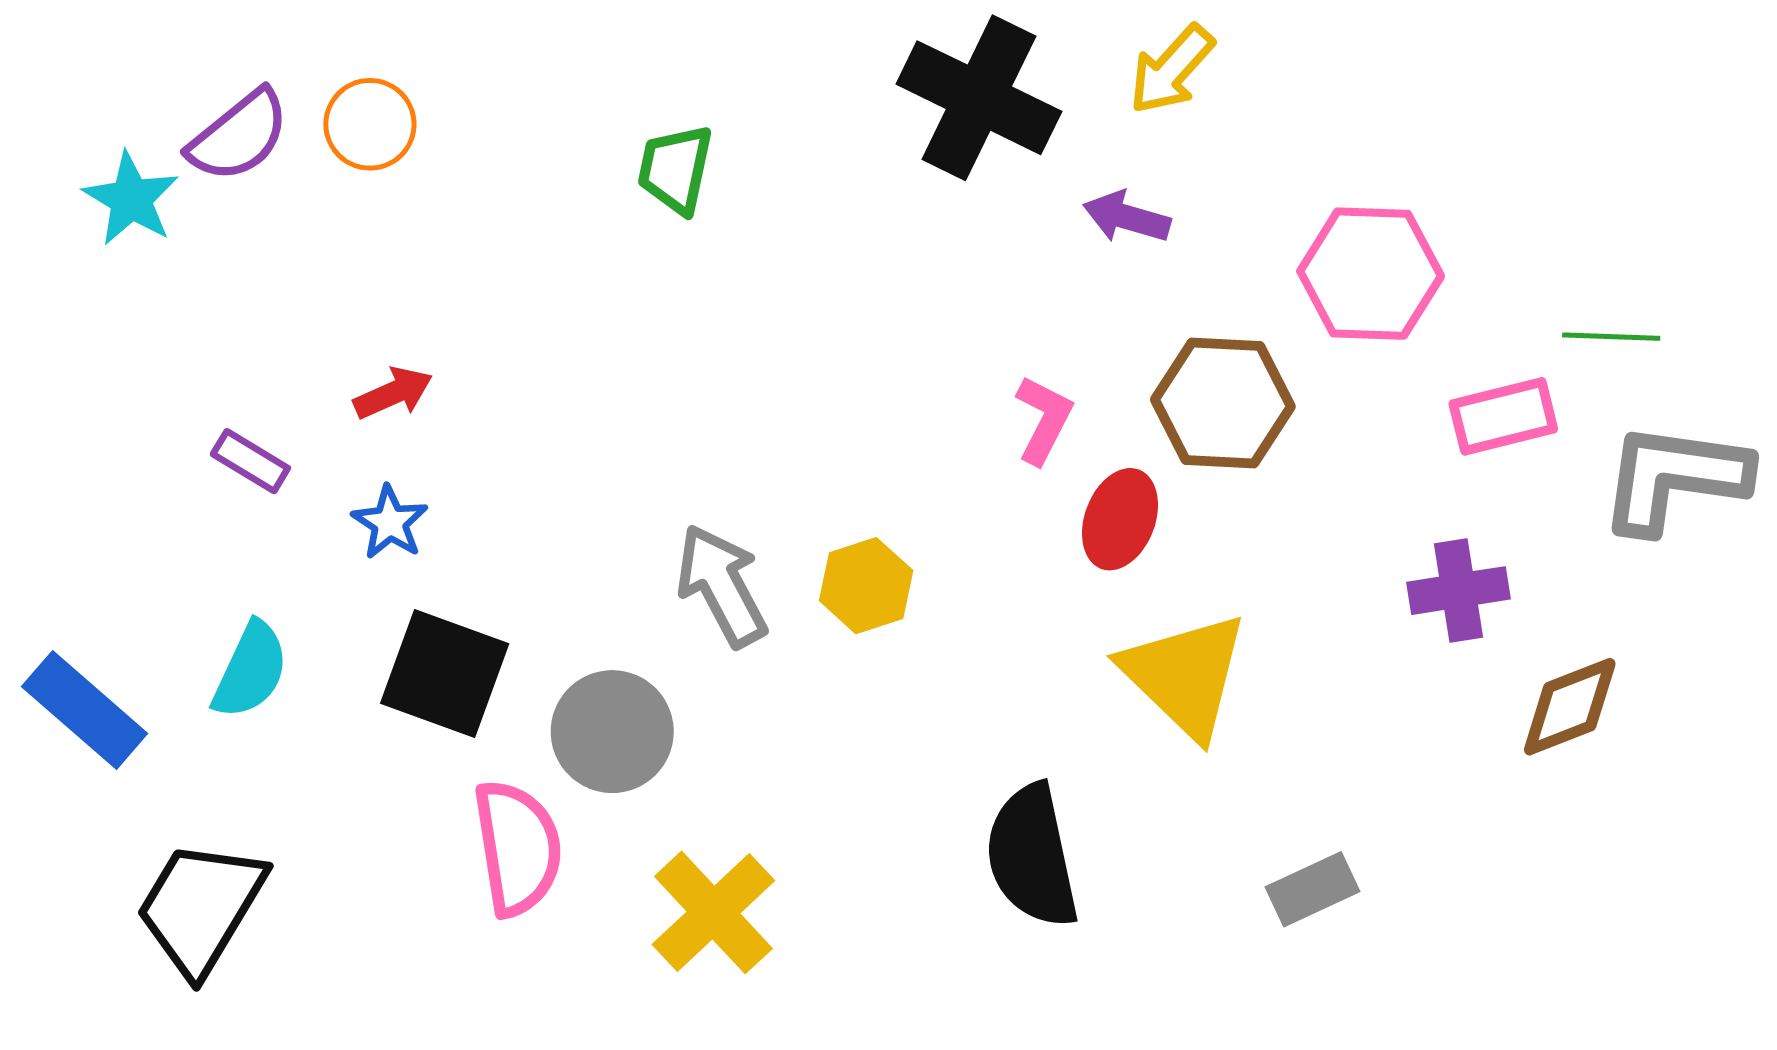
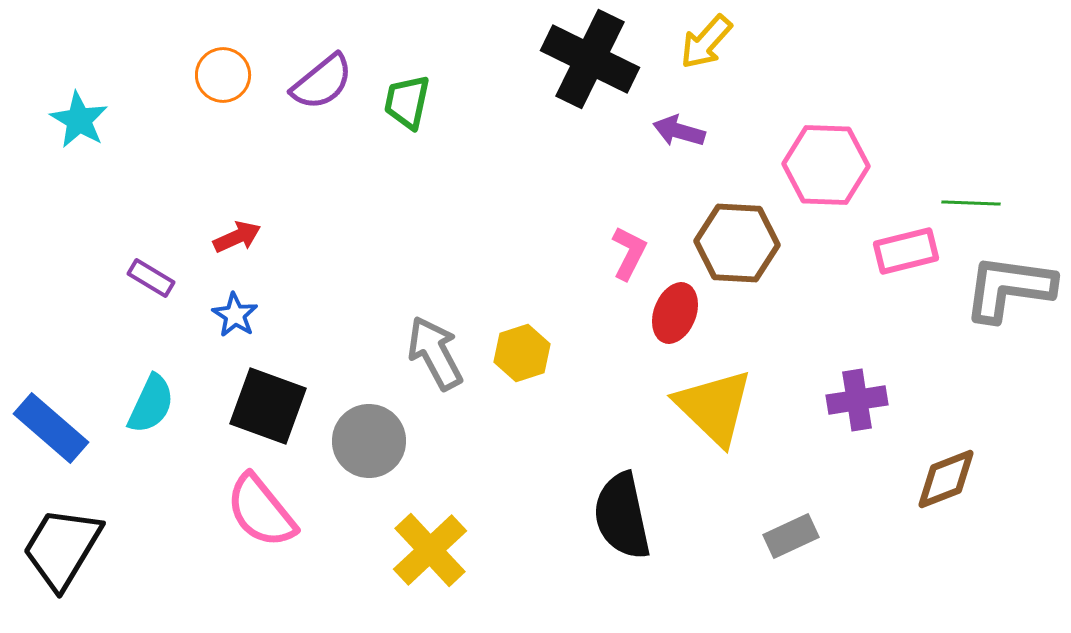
purple semicircle: (239, 136) -> (322, 82), moved
purple cross: (1459, 591) -> (857, 400), moved
brown diamond: (1570, 707) -> (946, 479), moved
pink semicircle: (518, 848) -> (261, 511), moved, turned 150
black trapezoid: (201, 907) -> (62, 548), moved

